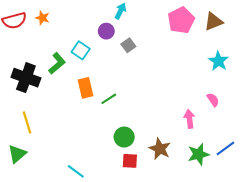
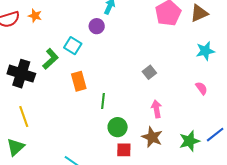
gray square: (128, 45) -> (149, 72), moved
cyan star: (218, 61) -> (205, 51), turned 30
green line: (109, 99) -> (103, 101), moved, turned -49
pink arrow: (189, 119) -> (157, 109), moved

